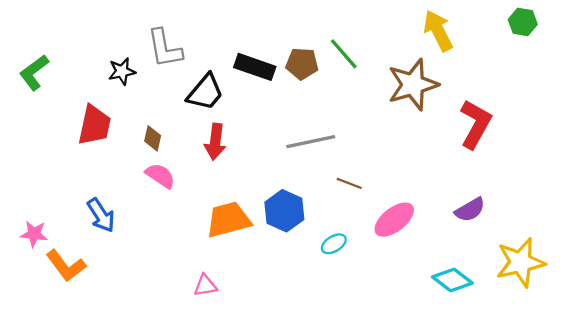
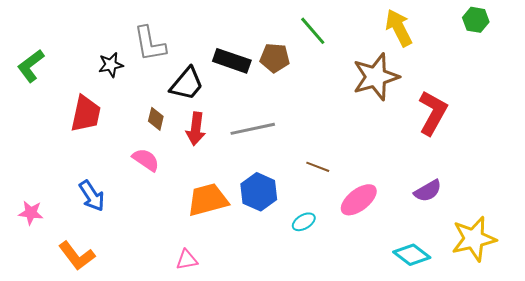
green line: (344, 54) -> (313, 31), moved
brown diamond: (153, 138) -> (156, 119), moved
gray line: (311, 142) -> (253, 129), moved
orange L-shape: (66, 266) -> (77, 256), moved

